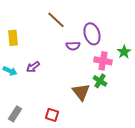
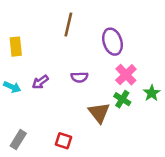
brown line: (56, 20) -> (68, 24), turned 60
purple semicircle: (73, 46) -> (79, 77), moved
green star: (124, 52) -> (152, 93), moved
pink cross: (103, 61) -> (126, 75), turned 36

